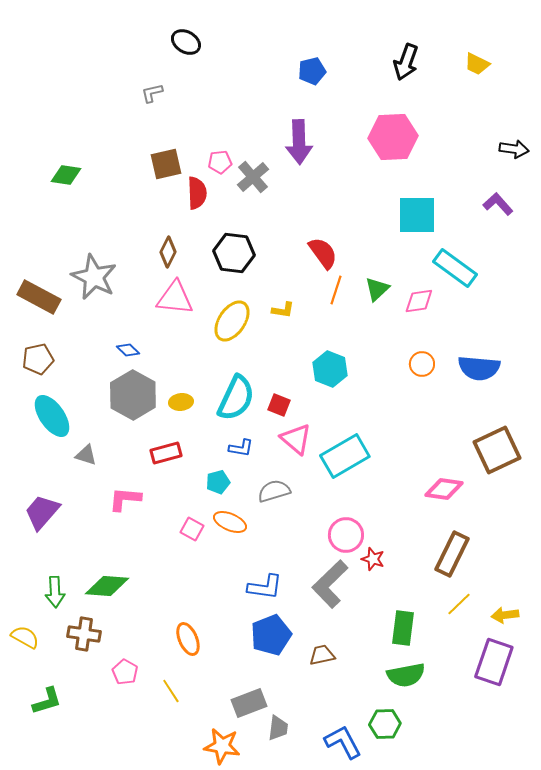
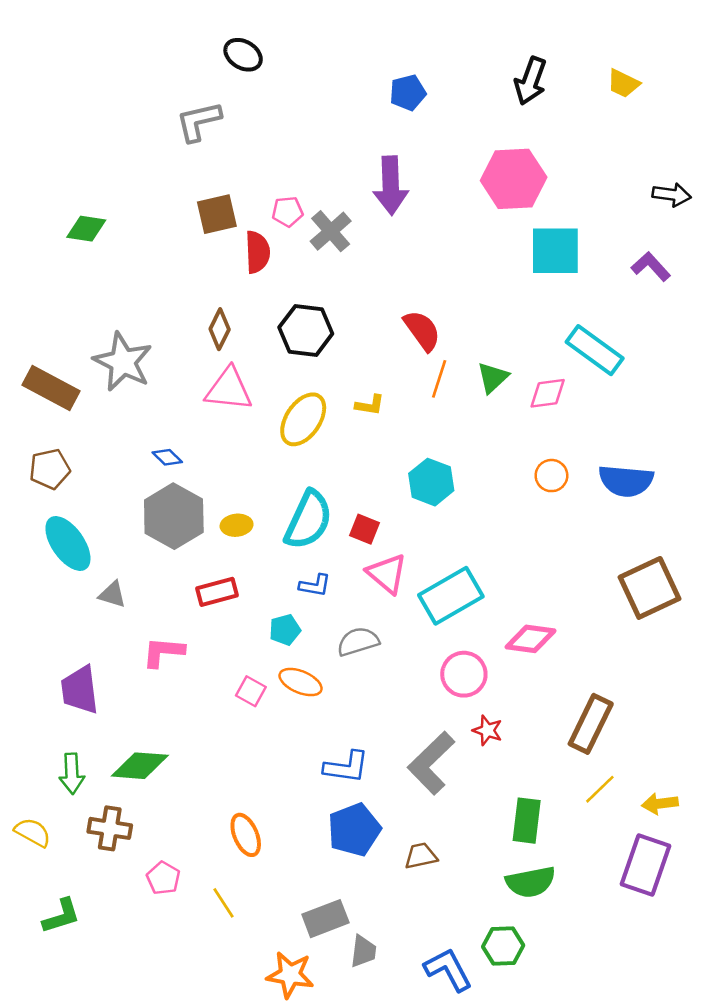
gray L-shape: (152, 93) -> (199, 121), size x1.6
cyan square: (417, 215) -> (555, 251), moved
pink diamond: (444, 489) -> (531, 639), moved
purple trapezoid: (42, 512) -> (80, 690), moved, turned -48
pink circle: (346, 535) -> (464, 674), moved

